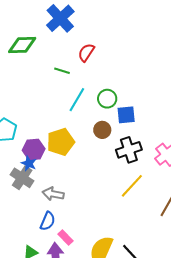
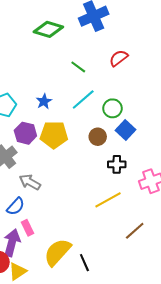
red semicircle: (86, 52) -> (119, 58), moved
blue square: (126, 115) -> (125, 130), turned 30
black cross: (129, 150) -> (117, 164), size x0.7
blue star: (29, 163) -> (44, 101), moved

